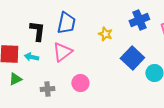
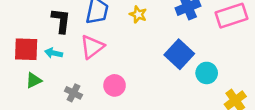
yellow star: (105, 34) -> (138, 14), moved
gray cross: (47, 89) -> (73, 93), turned 32

